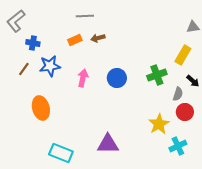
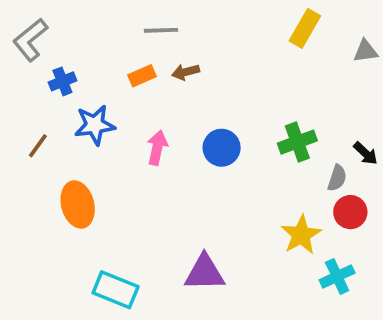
blue cross: (33, 43) -> (62, 81), turned -32
yellow rectangle: (183, 55) -> (305, 28), moved
brown line: (24, 69) -> (38, 146), moved

